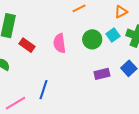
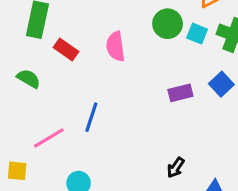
cyan square: (113, 35) -> (197, 34), turned -32
green circle: (92, 39) -> (168, 24), moved

